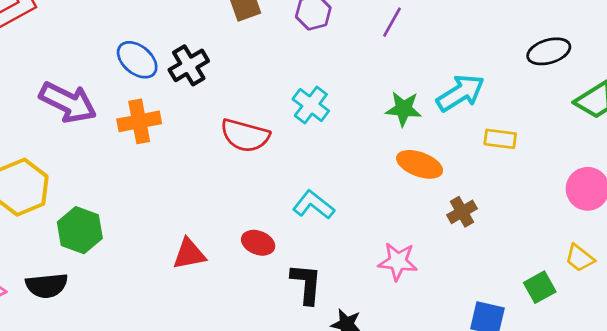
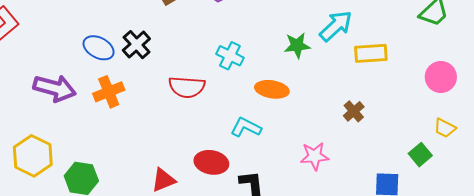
yellow rectangle: (500, 139) -> (371, 53), size x1.4
orange ellipse: (420, 164) -> (272, 89), moved
red ellipse: (258, 243) -> (211, 162), size x1.4

